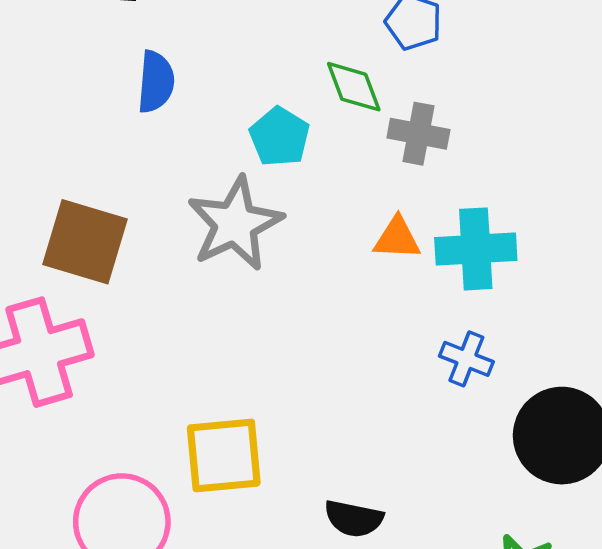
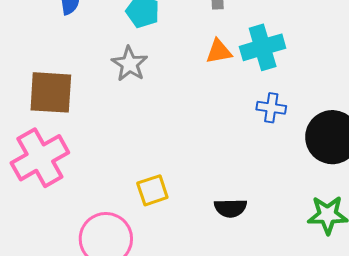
gray star: (235, 224) -> (129, 64), size x0.7
yellow square: (224, 455) -> (152, 190), size x0.7

